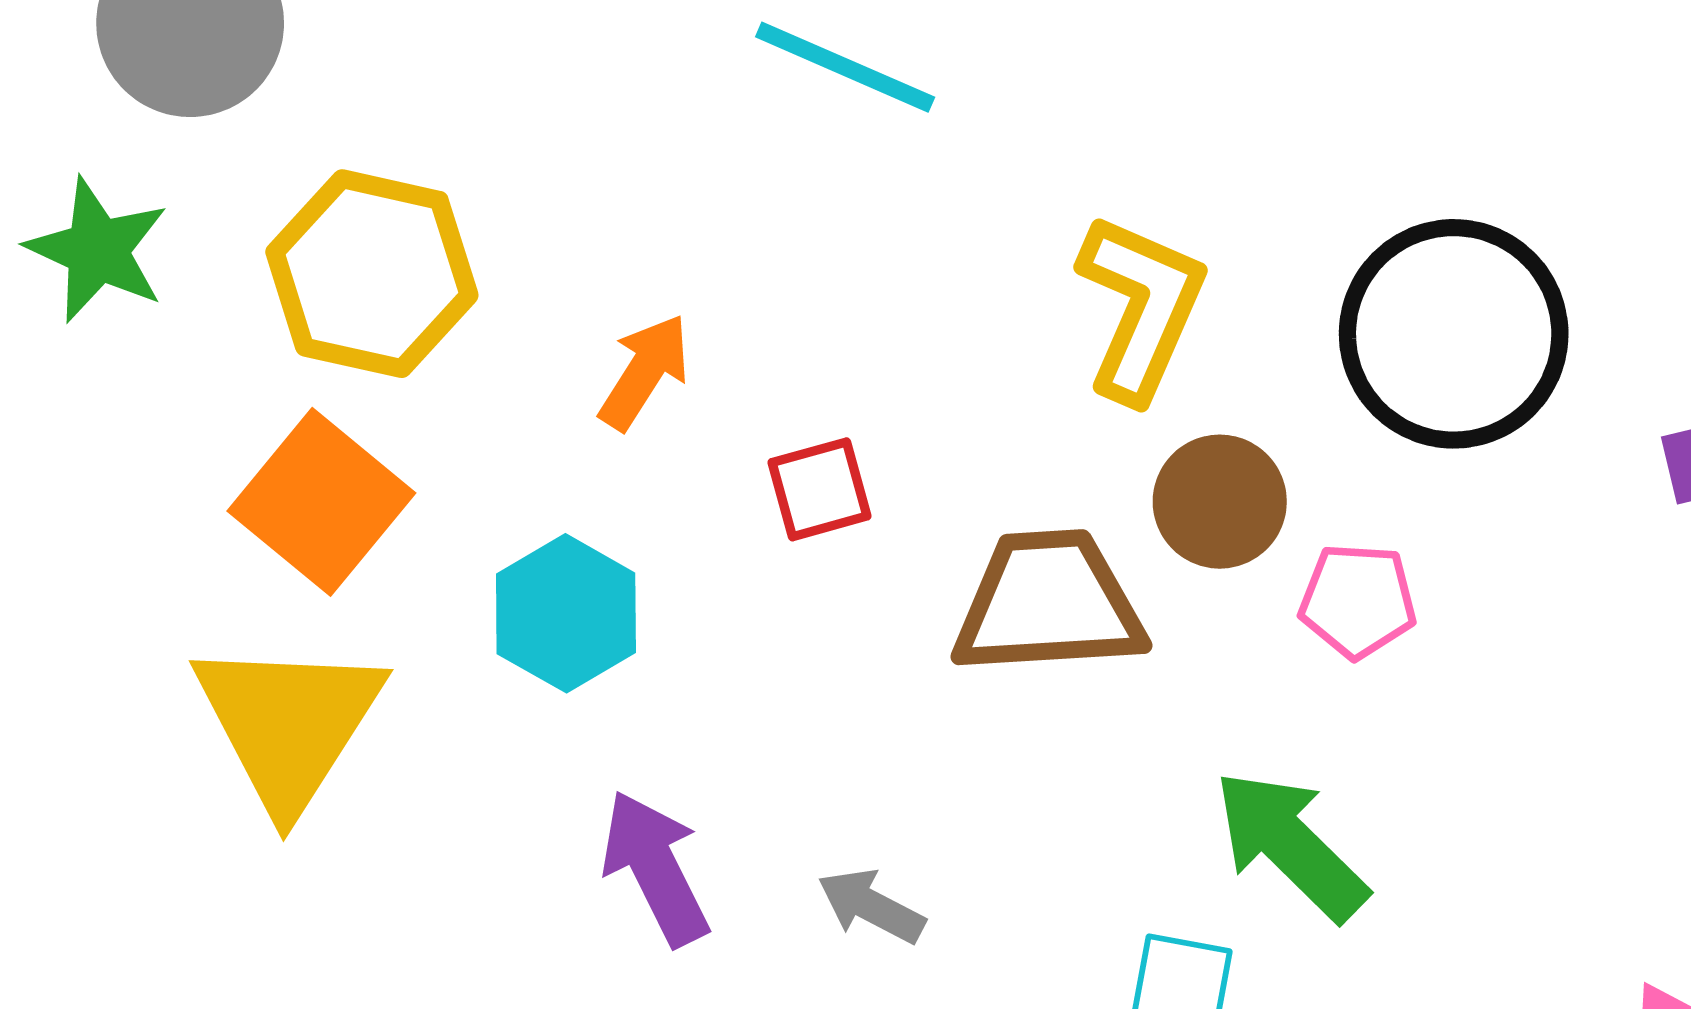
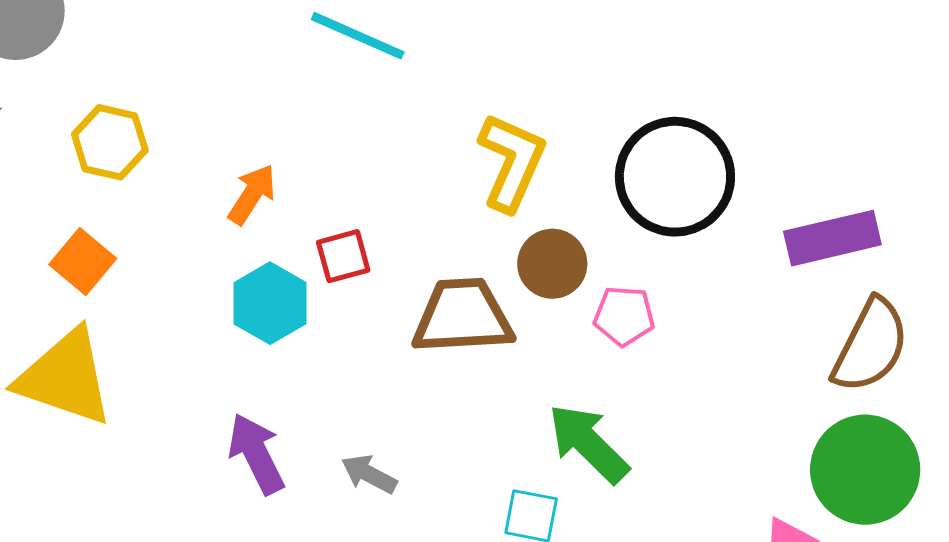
yellow hexagon: (372, 274) -> (110, 142), size x0.7
orange square: (321, 502) -> (83, 261), size x0.7
cyan hexagon: (566, 613) -> (270, 303), moved
yellow triangle: (289, 724) -> (65, 377), turned -44

